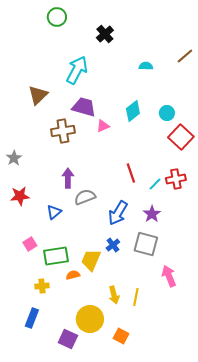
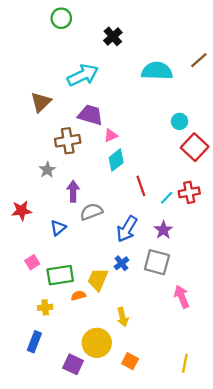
cyan semicircle: (146, 66) -> (157, 71), size x2.0
cyan arrow: (77, 70) -> (83, 75), turned 36
cyan diamond: (133, 111) -> (116, 160), moved
gray star: (14, 158) -> (47, 170), moved
yellow line: (136, 297) -> (185, 363), moved

